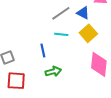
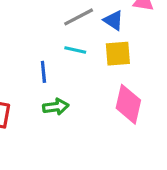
yellow square: (88, 33) -> (118, 54), turned 30

